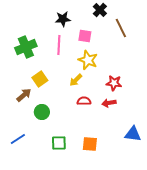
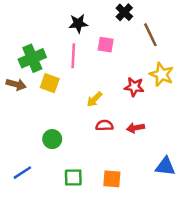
yellow star: (88, 60) -> (162, 74), moved
yellow square: (40, 79) -> (50, 83), moved, turned -35
red star: (114, 83) -> (134, 87), moved
brown arrow: (24, 95) -> (16, 84), moved, turned 56

